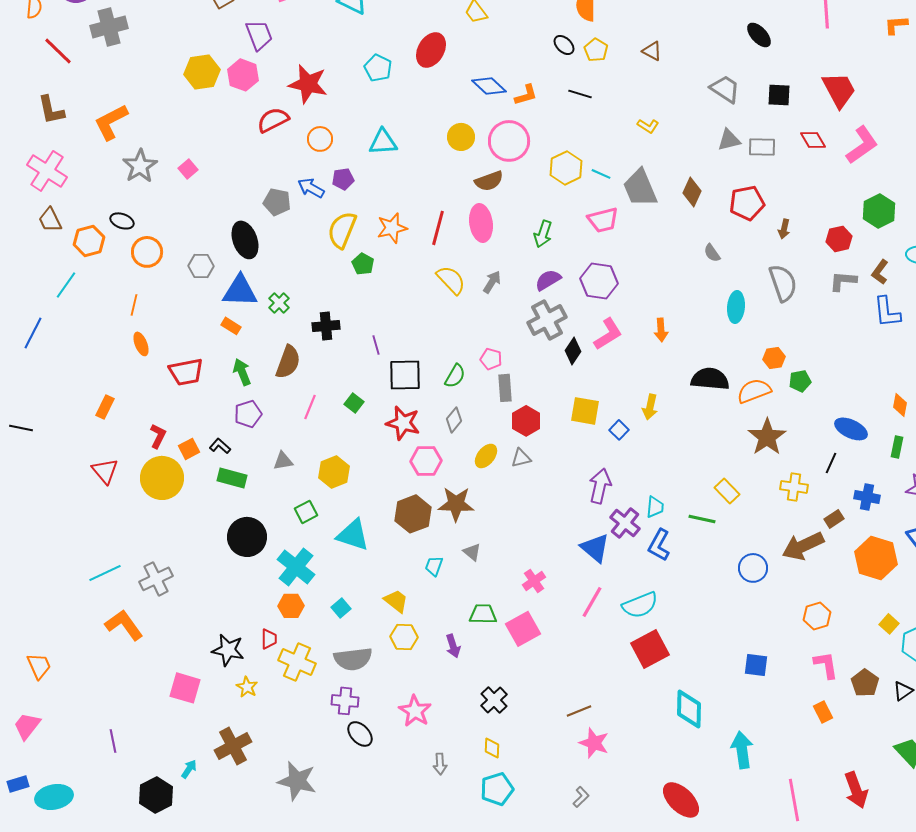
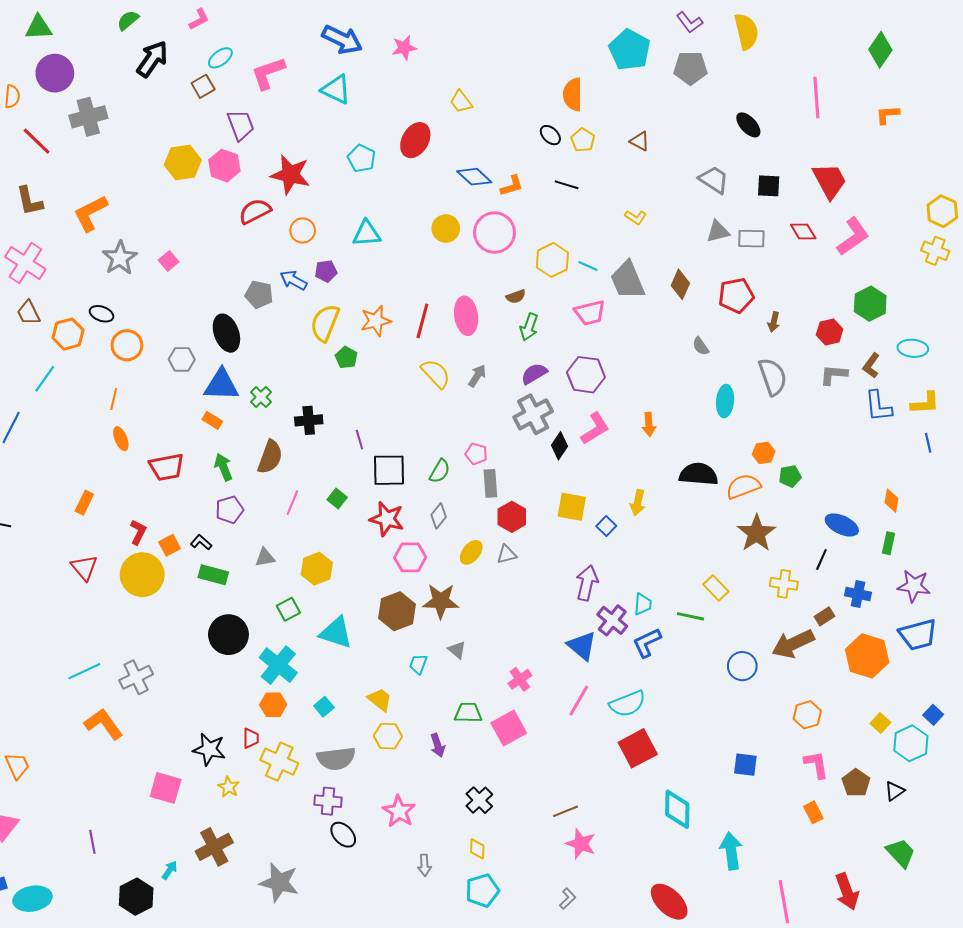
brown semicircle: (489, 181) -> (516, 296), moved, size x0.7
blue L-shape: (659, 545) -> (647, 643), turned 36

